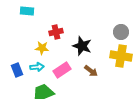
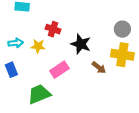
red cross: (56, 32) -> (53, 29), turned 32
cyan arrow: (37, 67) -> (16, 43), moved
brown arrow: (91, 71) -> (99, 68), moved

